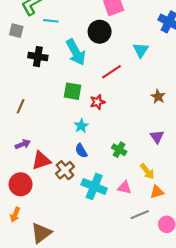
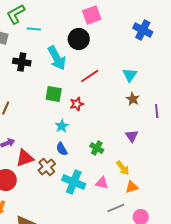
cyan triangle: (141, 50) -> (130, 75), moved

